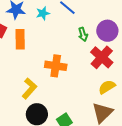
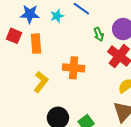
yellow L-shape: (29, 88) -> (41, 82), moved

